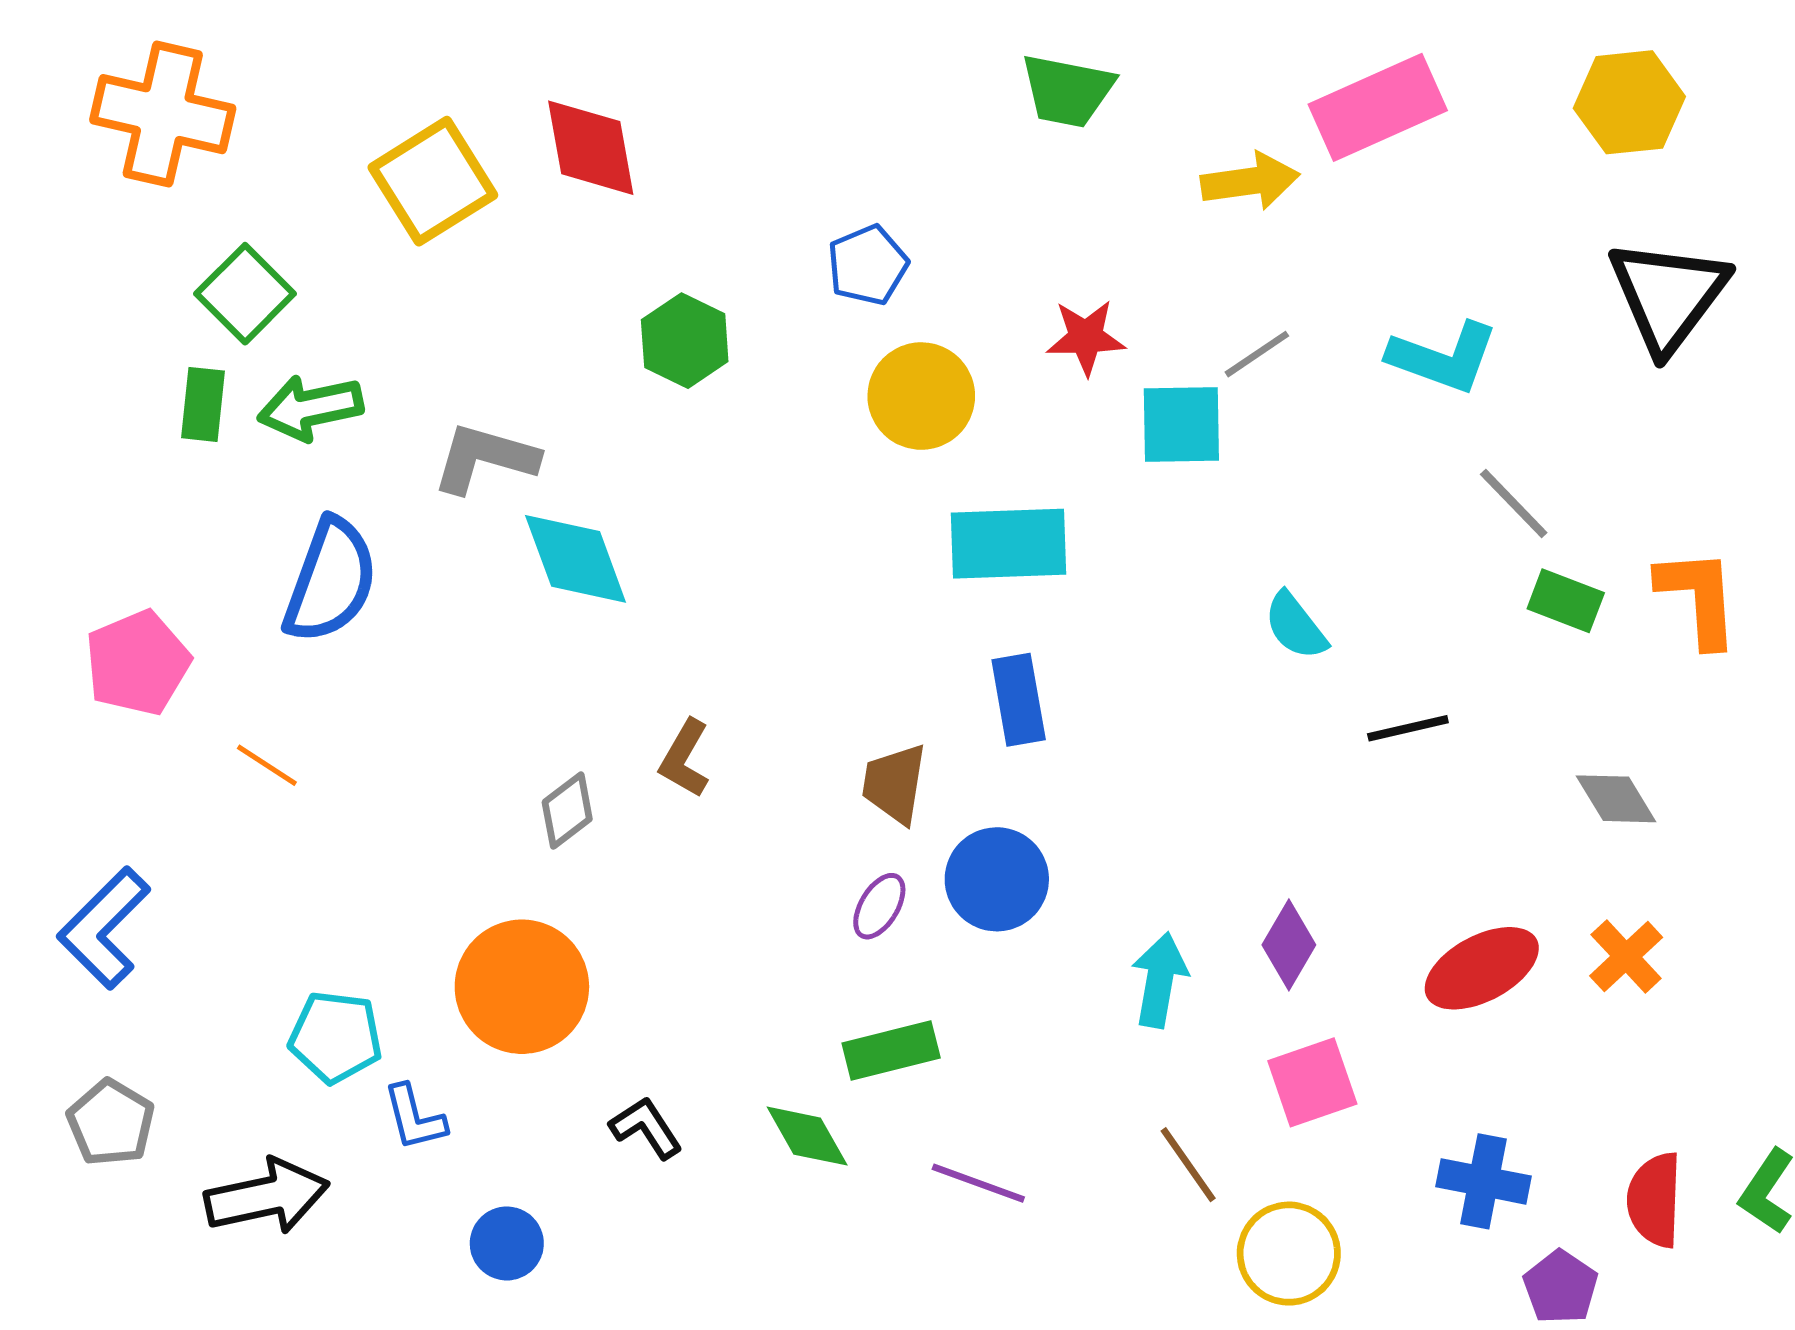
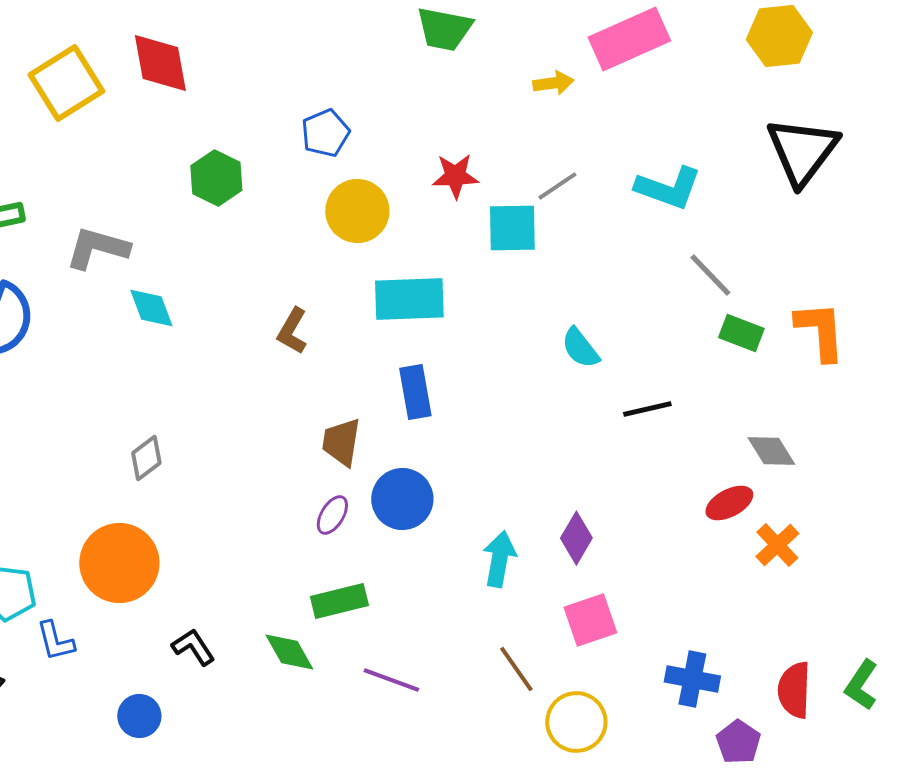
yellow arrow: (1250, 181) -> (553, 83), size x0.7
cyan diamond: (576, 559) -> (151, 308), size x0.7
brown L-shape: (685, 759) -> (292, 331), moved
red ellipse: (1482, 968) -> (729, 503), moved, size x0.7
blue circle: (507, 1243) -> (139, 716), moved

